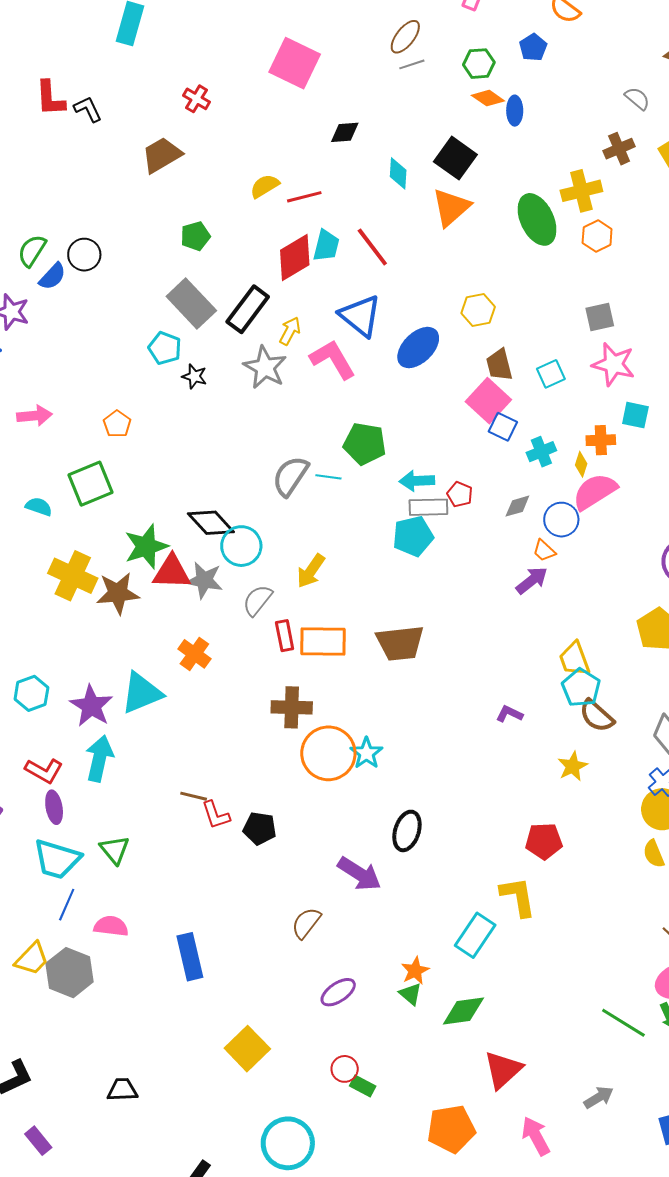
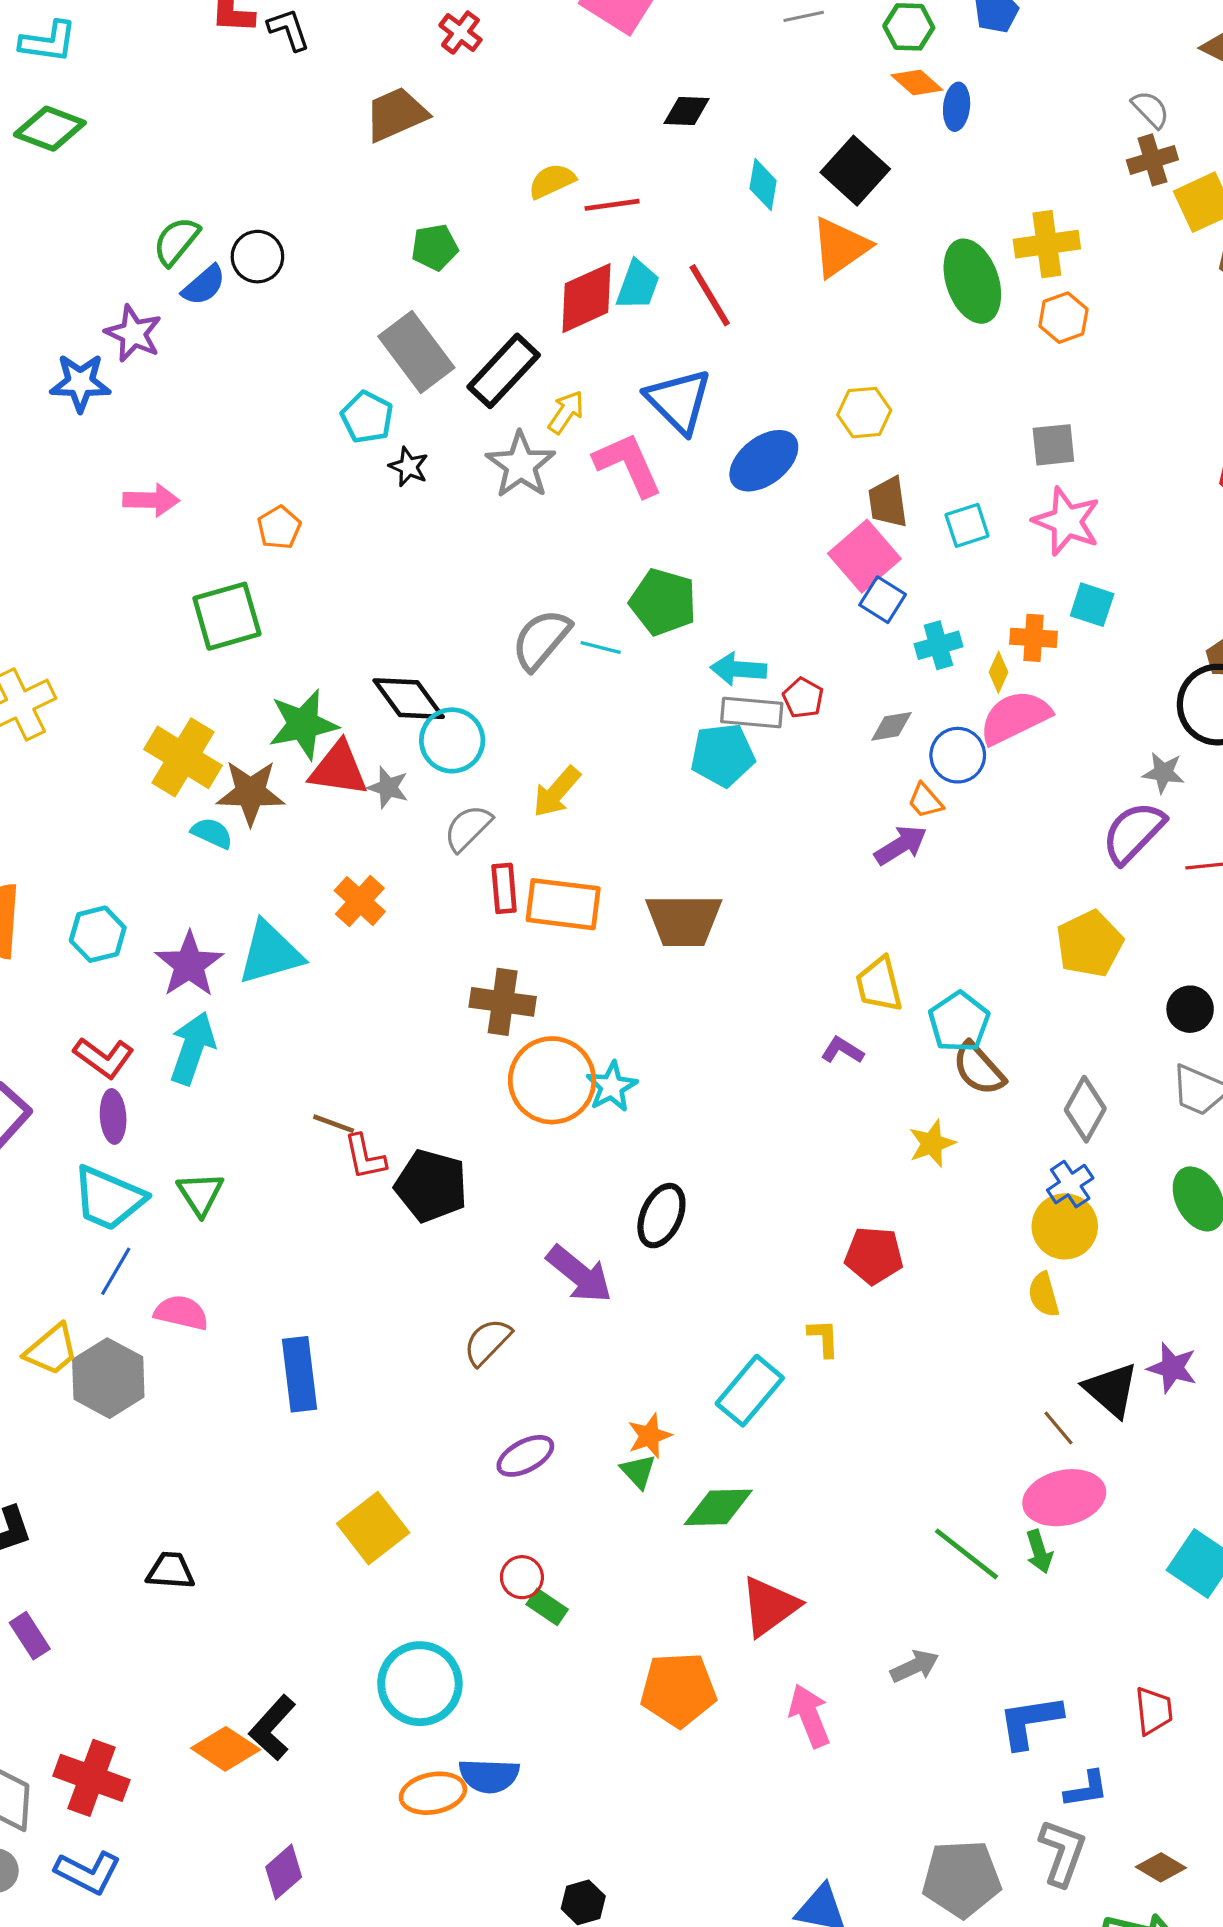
brown cross: (619, 149) -> (1152, 160), moved
cyan semicircle: (39, 507) -> (212, 833), moved
gray star: (204, 580) -> (388, 787), size x0.7
yellow trapezoid: (574, 659) -> (879, 984), moved
black pentagon: (260, 828) -> (431, 1186), size x1.4
yellow L-shape: (518, 897) -> (824, 1338), size x0.6

